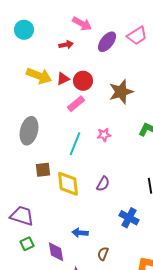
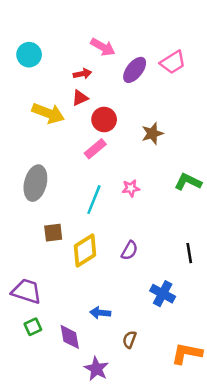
red triangle: (63, 79) -> (80, 98), moved
brown star: (121, 92) -> (152, 133), size x0.7
yellow diamond: (68, 184) -> (85, 250), turned 64

